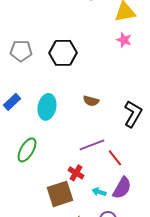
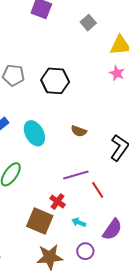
cyan ellipse: (47, 107) -> (34, 133), turned -45
purple semicircle: (122, 188) -> (112, 229), moved
brown square: (60, 194) -> (40, 221), turned 36

